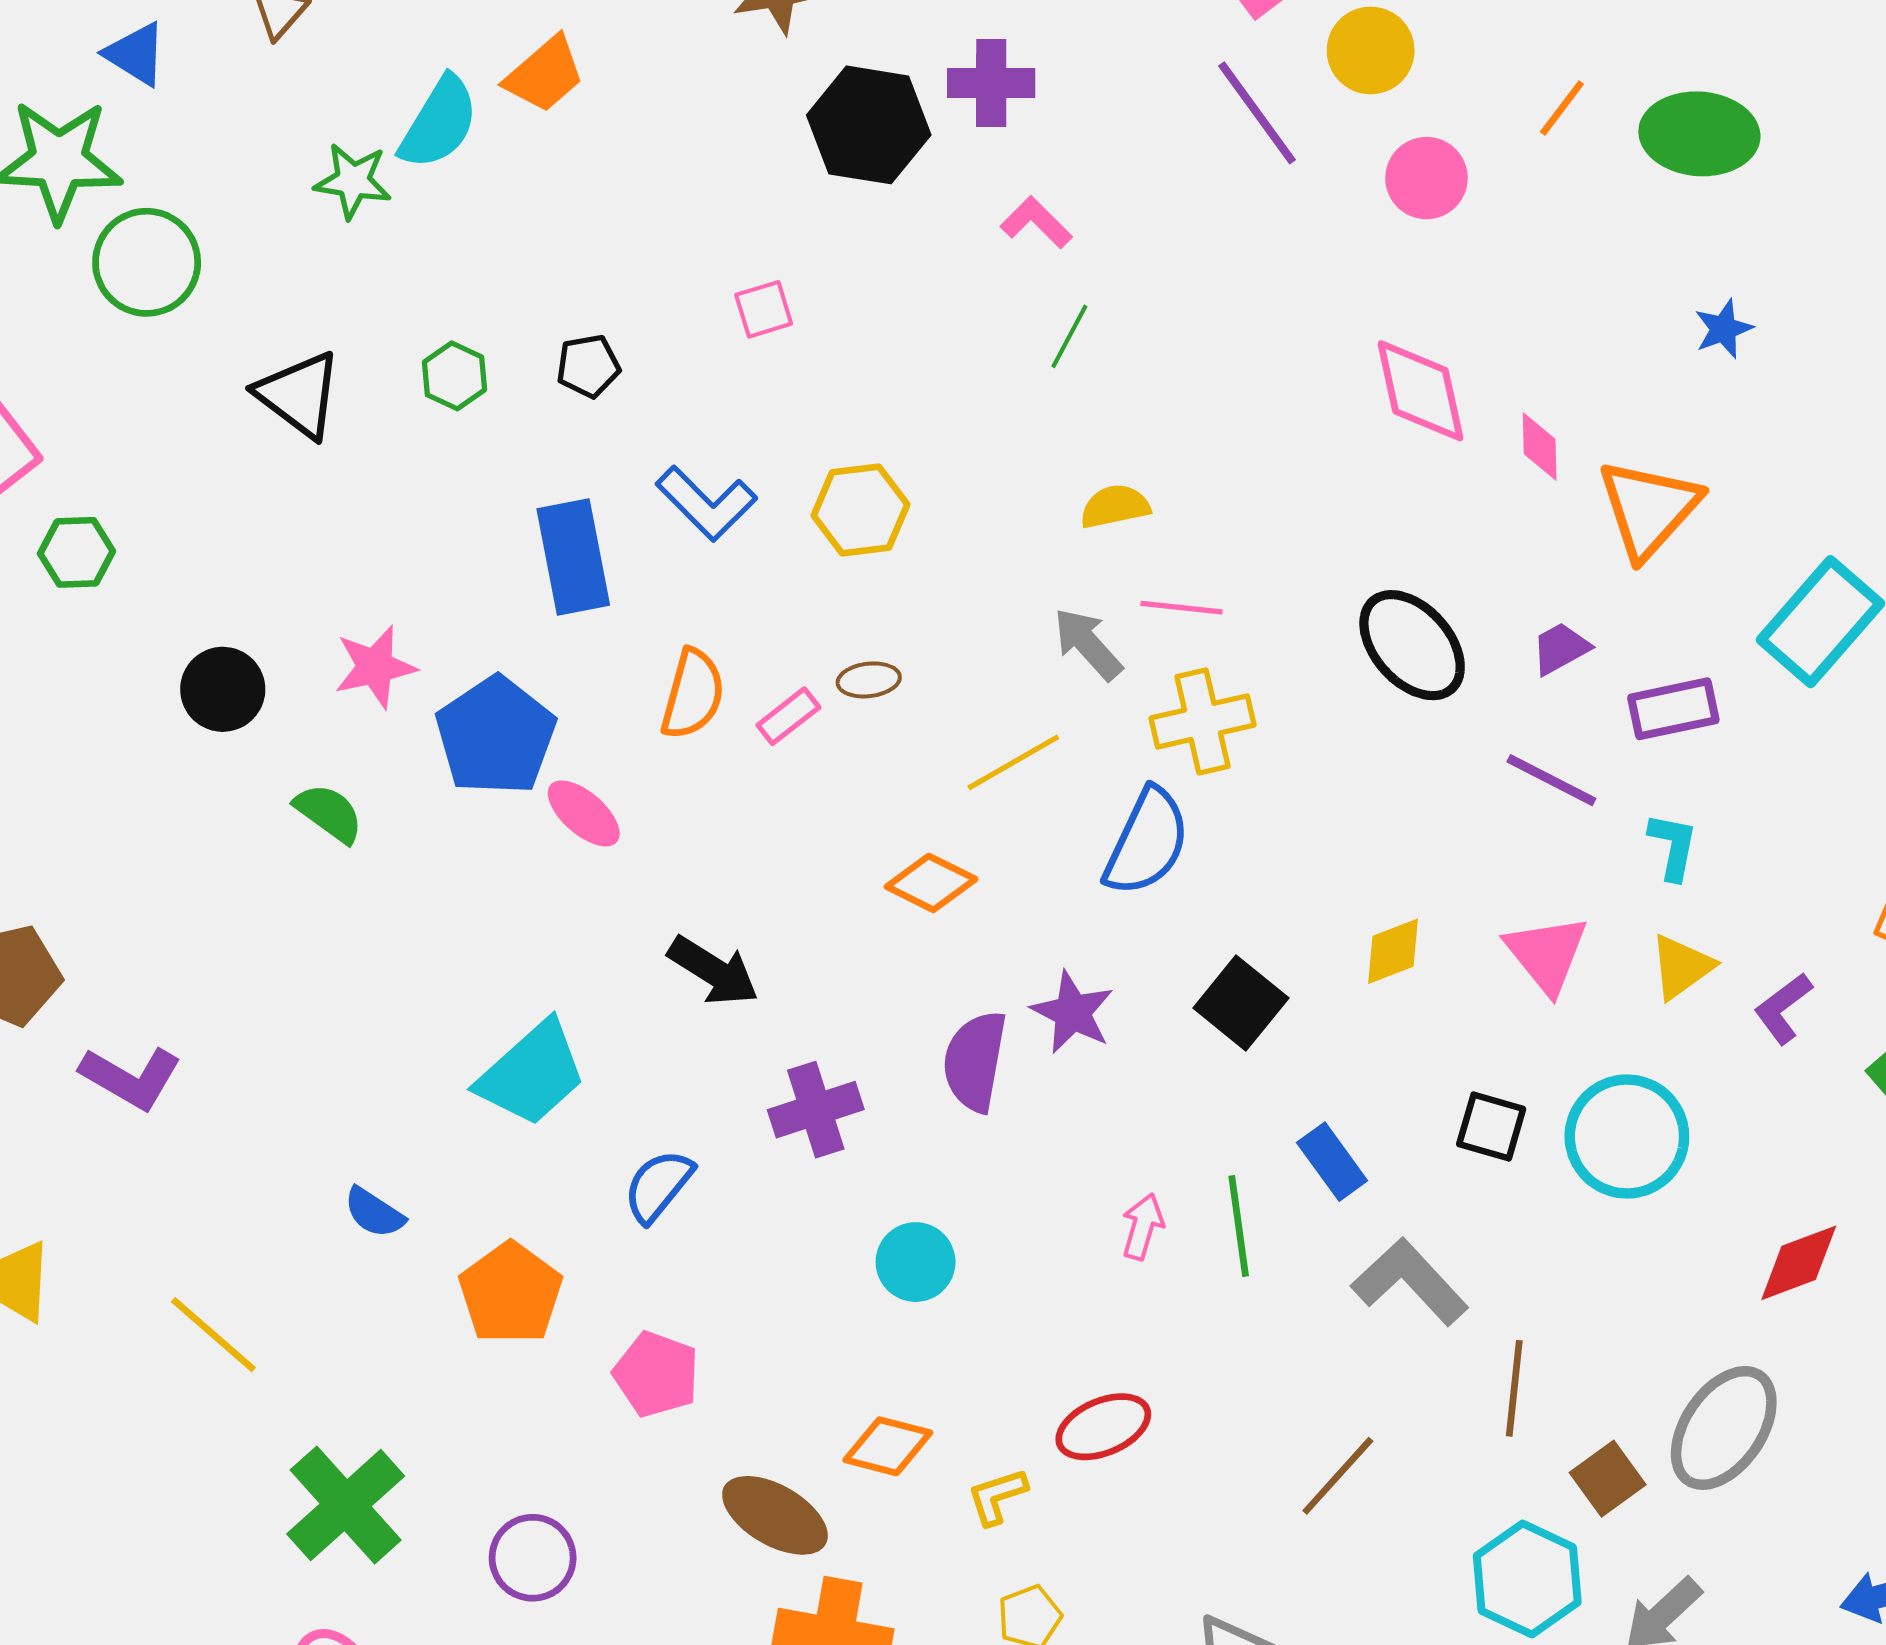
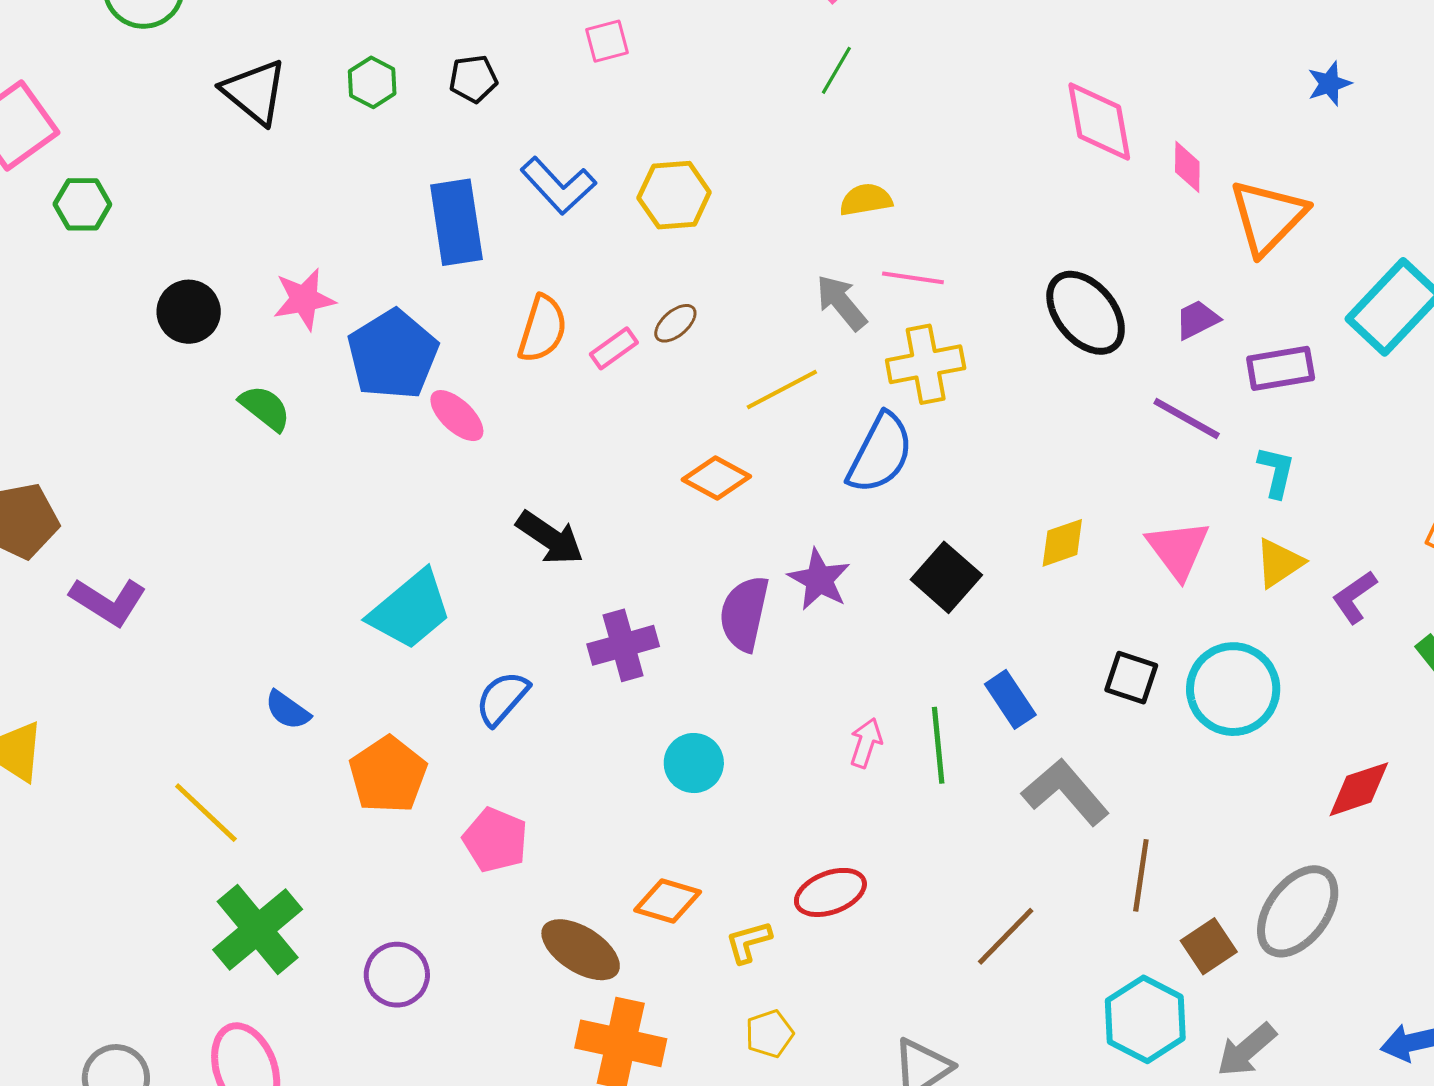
brown ellipse: (869, 680) -> (675, 323), turned -36
yellow line: (213, 1335) -> (206, 813), moved

